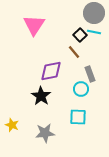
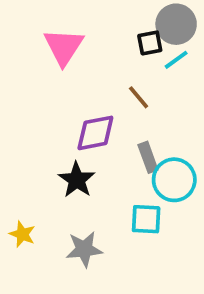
cyan line: (94, 32) -> (176, 60), turned -48
black square: (80, 35) -> (150, 43), moved, turned 32
gray rectangle: (90, 74) -> (148, 157), moved
cyan circle: (81, 89) -> (174, 180), moved, size x1.5

